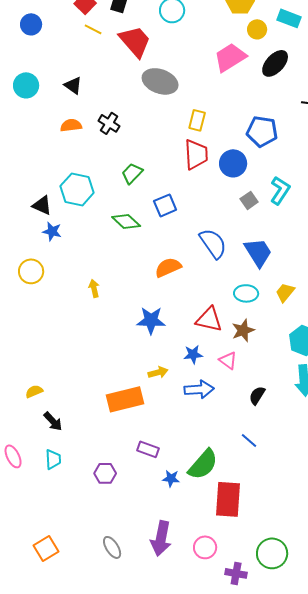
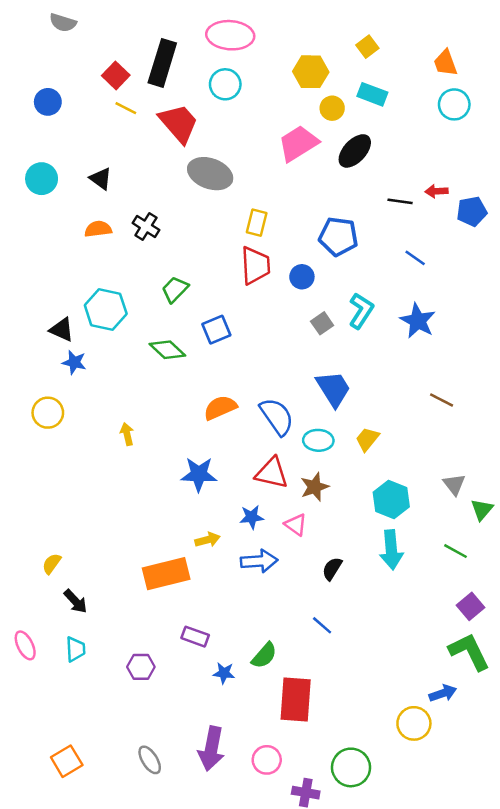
blue circle: (233, 163) -> (302, 277), size x0.7
blue semicircle: (213, 243) -> (277, 416), moved
yellow semicircle: (34, 391) -> (52, 564), turned -30
green semicircle: (203, 464) -> (264, 655), size x0.7

